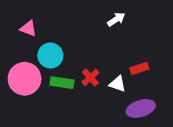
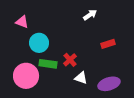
red rectangle: (139, 68) -> (108, 44), moved
pink circle: (25, 79) -> (26, 76), moved
white triangle: (117, 84) -> (81, 78), moved

